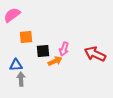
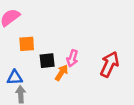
red arrow: (95, 54) -> (110, 64), turned 90
orange arrow: (55, 61) -> (62, 73), turned -32

